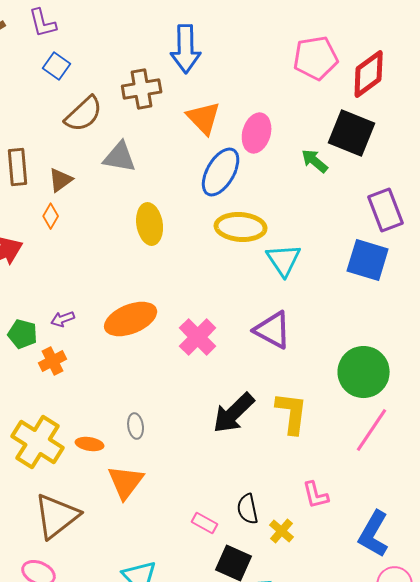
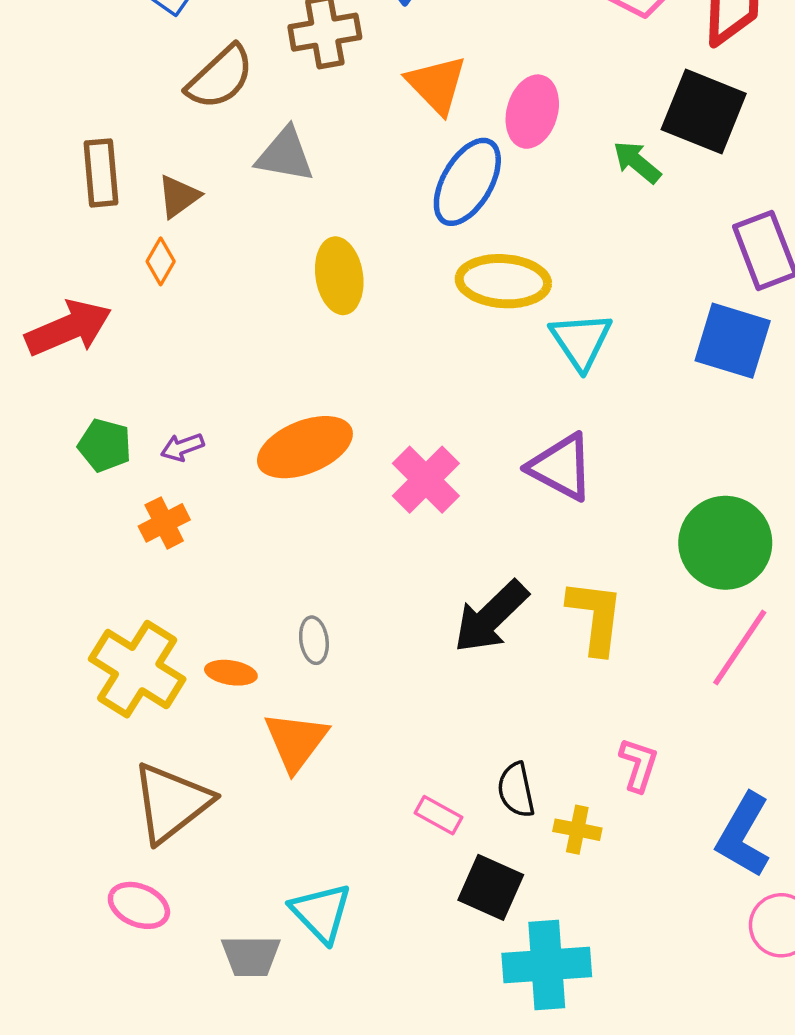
green pentagon: (23, 334) -> (105, 445), moved
pink L-shape: (316, 495) -> (639, 765), turned -148
yellow cross: (282, 531) -> (577, 830), turned -30

